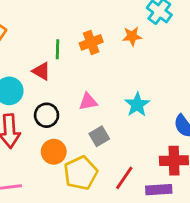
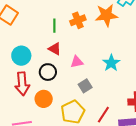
orange star: (132, 36) -> (106, 15), size x1.6
red triangle: (41, 71) -> (55, 49), moved
orange circle: (54, 152) -> (44, 99), moved

